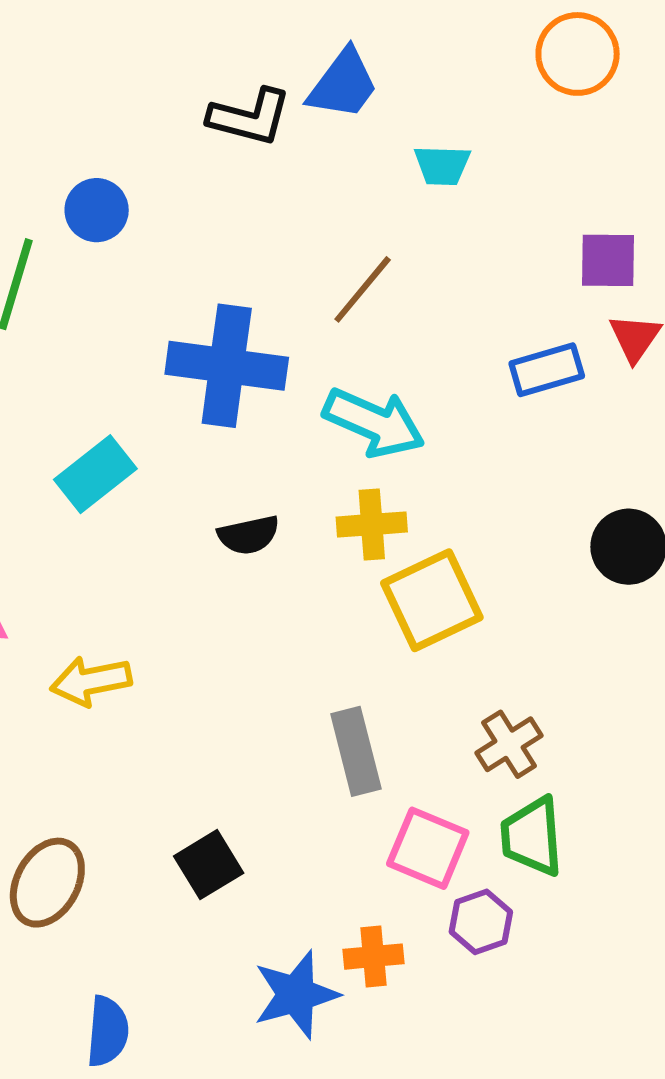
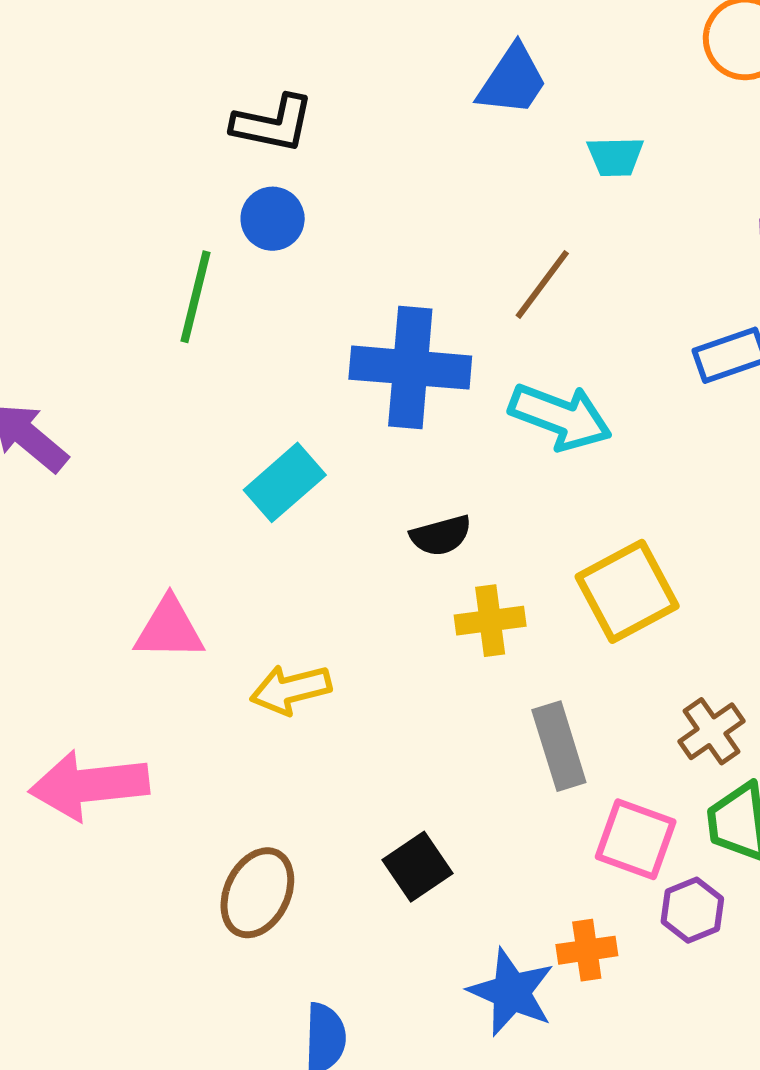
black L-shape: (250, 117) -> (273, 124), moved
yellow cross: (372, 525) -> (490, 621), moved
blue star: (296, 995) -> (511, 992), turned -30

